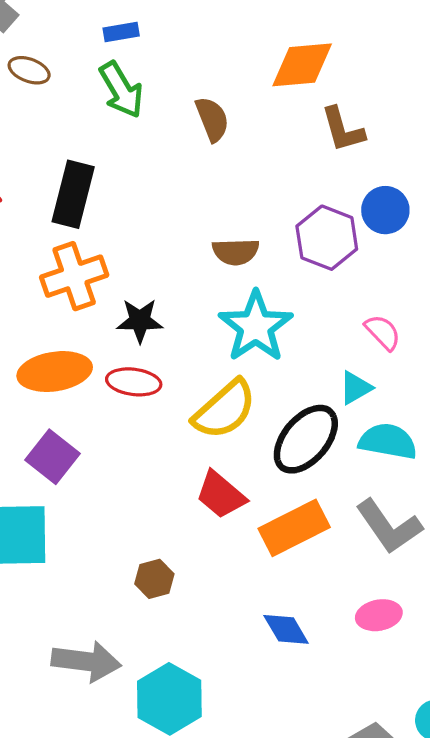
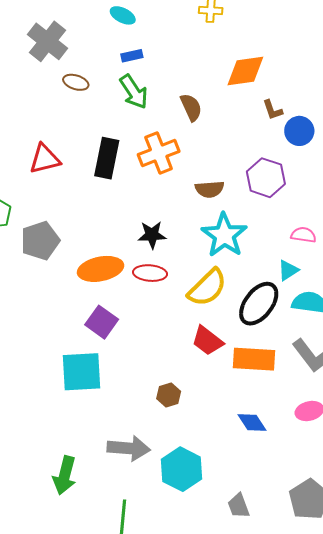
brown L-shape: (343, 129) -> (273, 110), size x0.7
blue circle: (385, 210) -> (299, 131), moved
orange cross: (74, 276) -> (159, 153), moved
pink semicircle: (383, 332) -> (303, 235), turned -35
orange rectangle: (294, 528) -> (254, 359), turned 33

